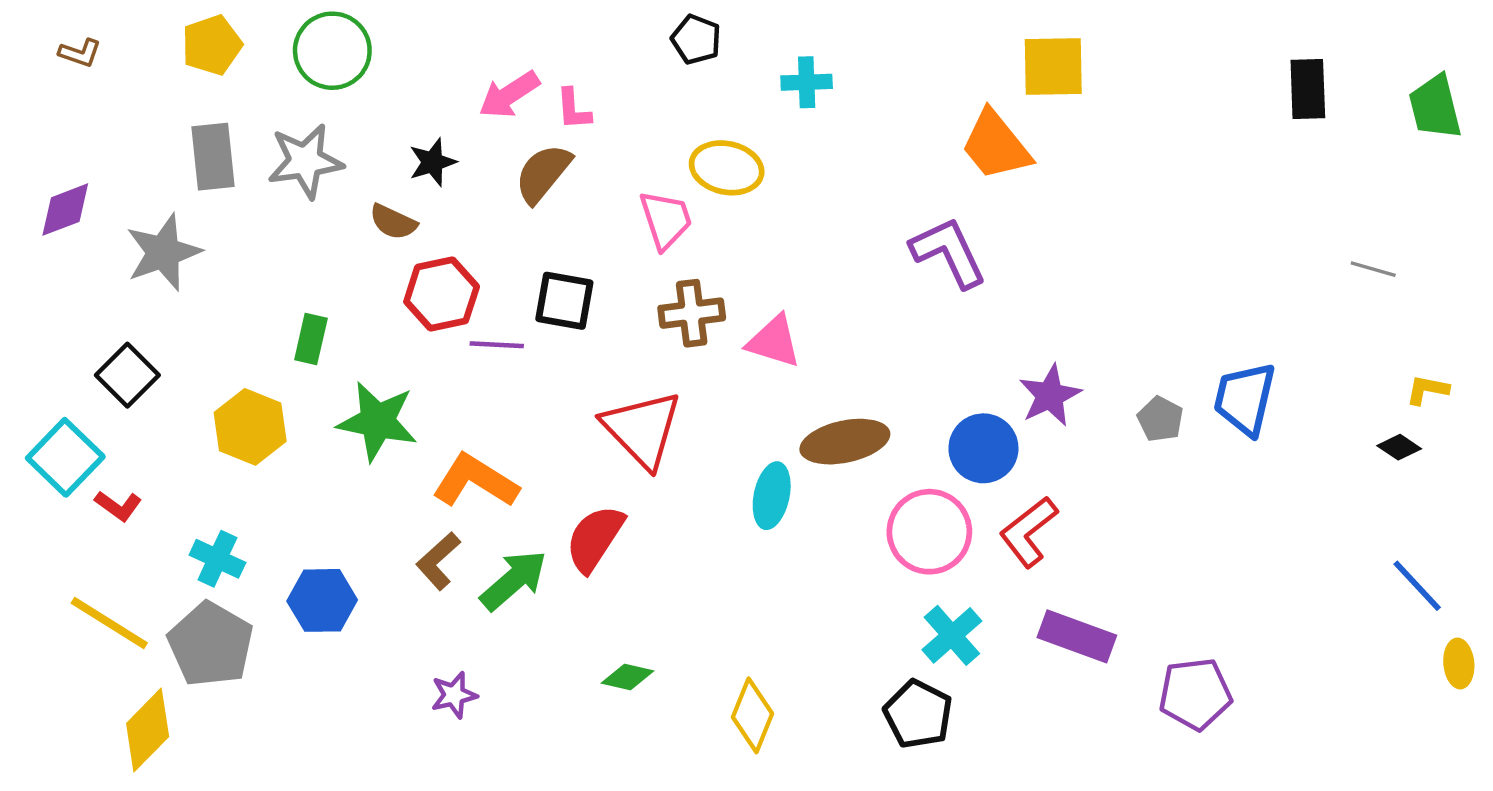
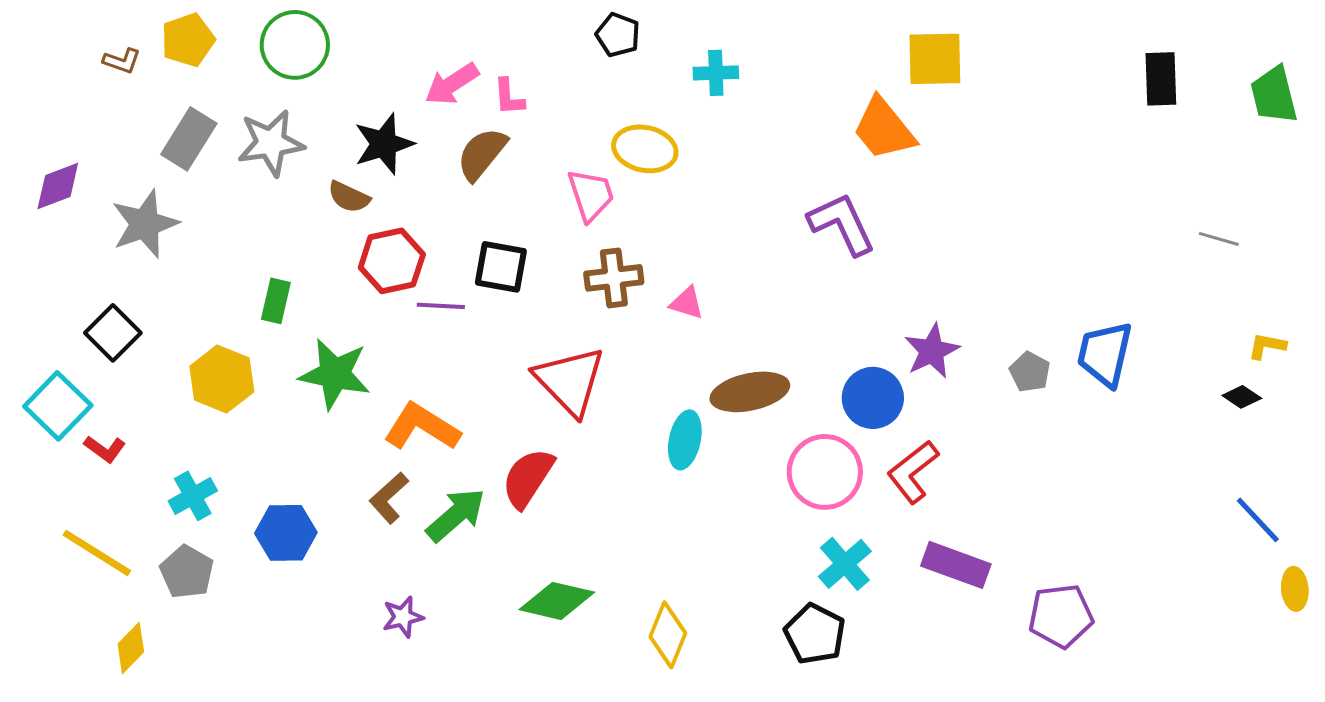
brown L-shape: (80, 53) -> (122, 61), moved
gray rectangle: (213, 157) -> (189, 139), turned 38
black star: (433, 162) -> (384, 144), size x1.4
pink triangle: (774, 341) -> (687, 303), size x0.7
cyan cross: (217, 559) -> (193, 496), turned 36
gray pentagon: (211, 644) -> (187, 572), size x0.7
green diamond: (627, 677) -> (557, 601), size x1.6
yellow diamond: (148, 730) -> (131, 648), size x0.7

